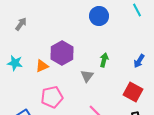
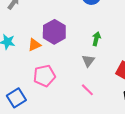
gray triangle: (87, 76) -> (88, 61), moved

